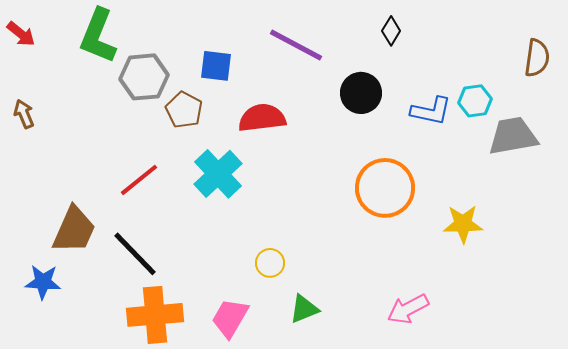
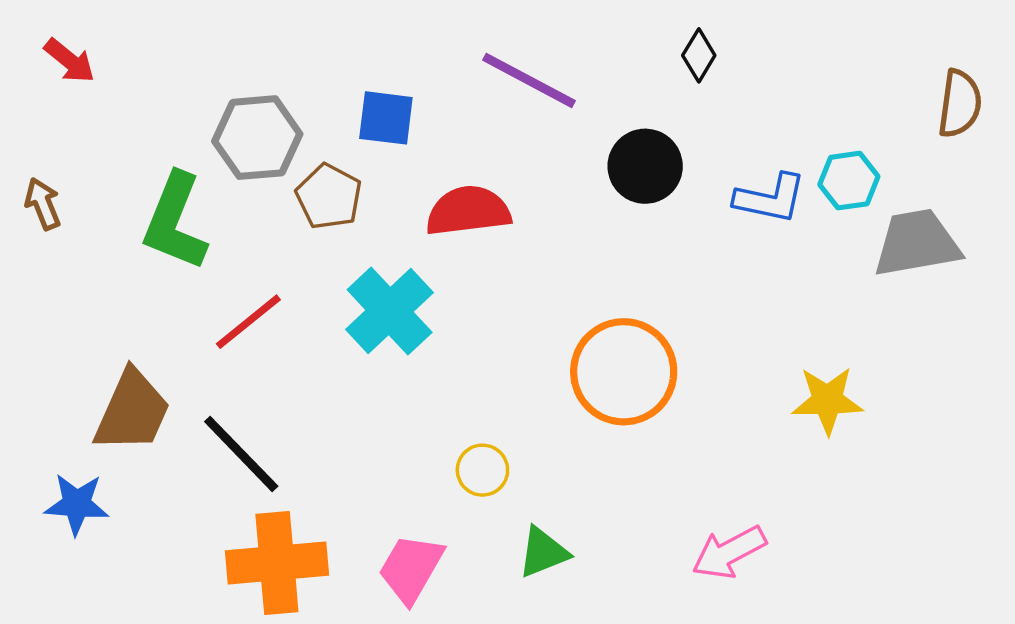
red arrow: (21, 34) -> (70, 61), moved
green L-shape: (98, 36) -> (175, 222), moved
orange circle: (385, 188) -> (624, 372), moved

